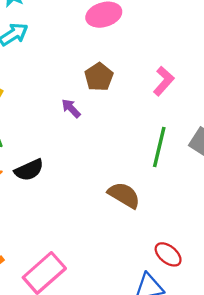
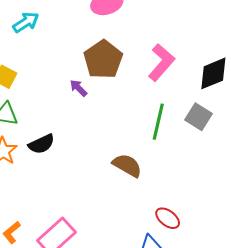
brown pentagon: (99, 77) -> (103, 59), size x1.5
pink L-shape: (164, 81) -> (161, 62), size x1.4

